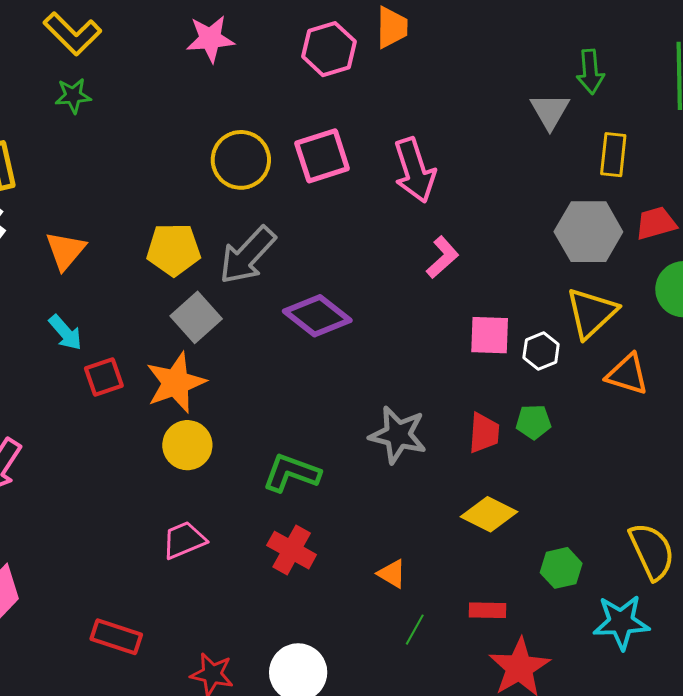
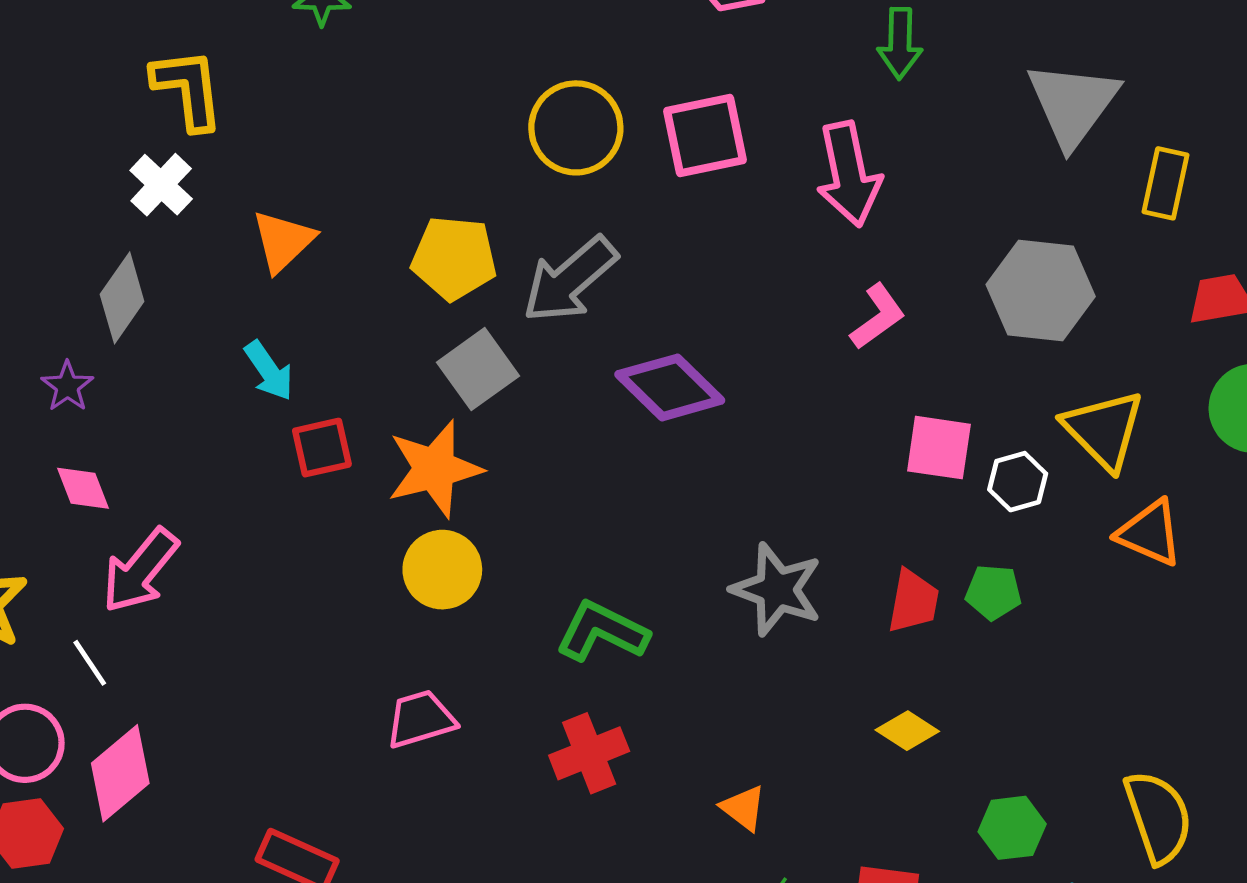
green arrow: (590, 72) -> (900, 43), moved
gray triangle: (550, 111) -> (1073, 104), size x1.5
gray hexagon: (588, 232) -> (1041, 291), moved
yellow triangle: (591, 313) -> (1104, 430), turned -38
yellow diamond: (489, 514) -> (907, 731), size x0.7
red cross: (292, 550) -> (589, 753), turned 33

